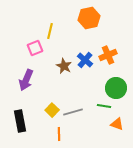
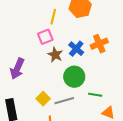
yellow line: (50, 31) -> (53, 17), moved
pink square: (35, 48) -> (45, 37), moved
green circle: (116, 88) -> (74, 77), moved

